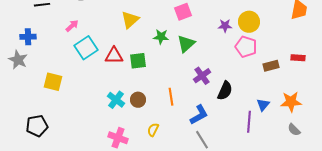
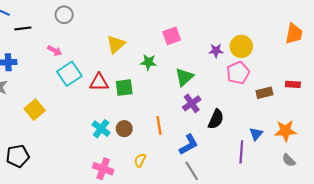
pink arrow: (72, 26) -> (55, 51), turned 72
green triangle: (186, 44) -> (184, 77), moved
pink pentagon: (246, 47) -> (238, 73), turned 30
yellow square: (53, 82) -> (35, 110), turned 36

